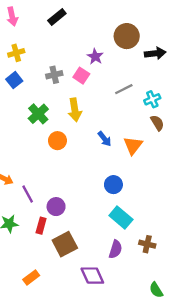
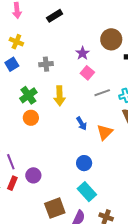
yellow cross: (16, 53) -> (16, 42), turned 32
pink square: (81, 76) -> (87, 73), moved
gray line: (124, 89) -> (102, 93), moved
orange circle: (57, 141) -> (31, 118), moved
red rectangle: (41, 226) -> (12, 183), moved
brown square: (65, 244) -> (55, 208), moved

